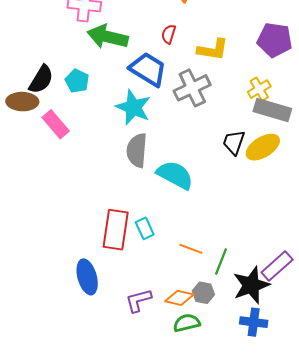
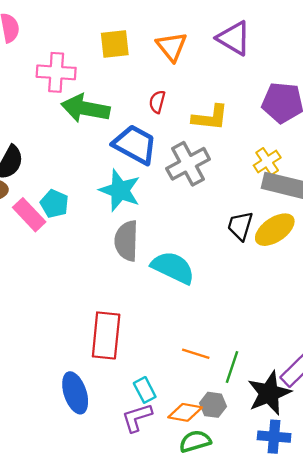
cyan pentagon: (77, 81) -> (54, 204), moved
cyan rectangle: (145, 228) -> (145, 390), moved

